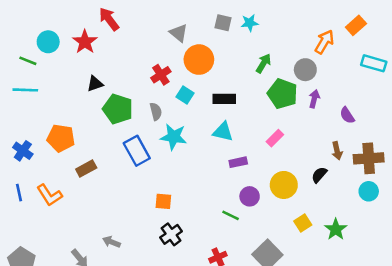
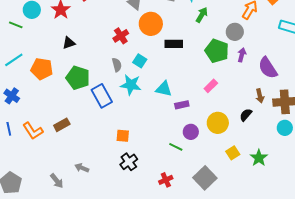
green arrow: (264, 63) -> (202, 15), moved
cyan line: (25, 90) -> (14, 60), moved, turned -36
cyan square: (185, 95) -> (140, 61), moved
black rectangle: (224, 99) -> (174, 44), moved
green pentagon: (118, 109) -> (78, 78), moved
purple semicircle: (347, 115) -> (268, 68), size x1.6
cyan triangle: (223, 132) -> (164, 89), moved
orange pentagon: (61, 138) -> (42, 69), moved
brown rectangle: (86, 168) -> (62, 125), moved

